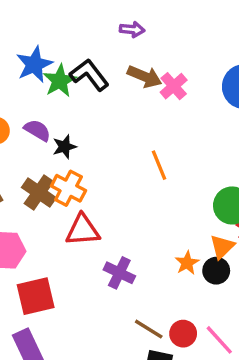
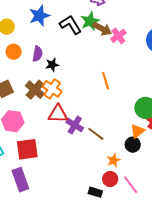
green star: (60, 81) -> (90, 21), moved
purple semicircle: (37, 130) -> (37, 54), turned 63
orange star: (187, 263) -> (114, 160), moved
purple cross: (119, 273) -> (75, 125), moved
brown line: (149, 329) -> (96, 134), moved

